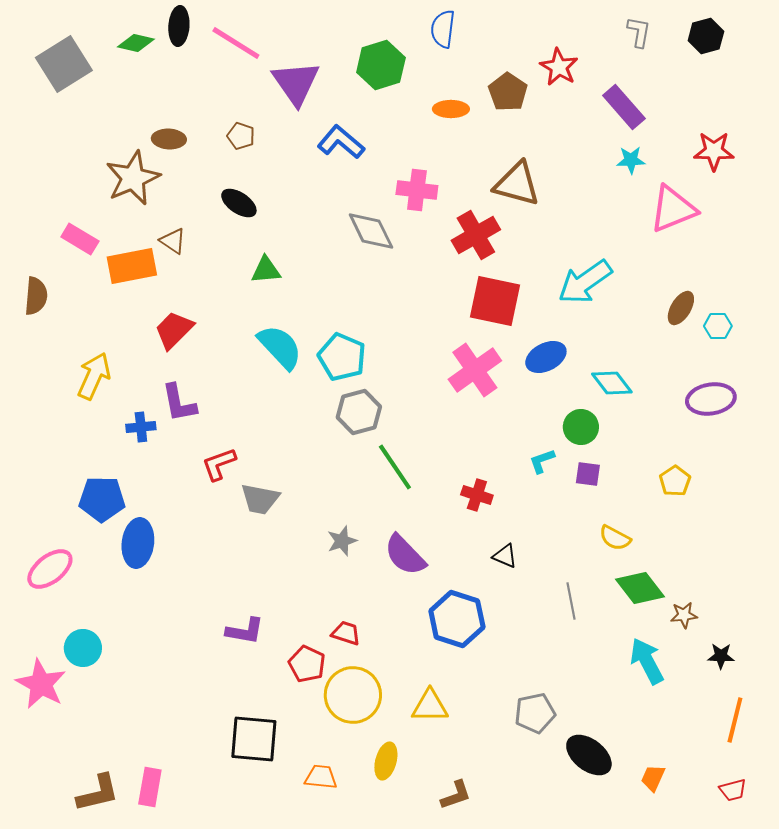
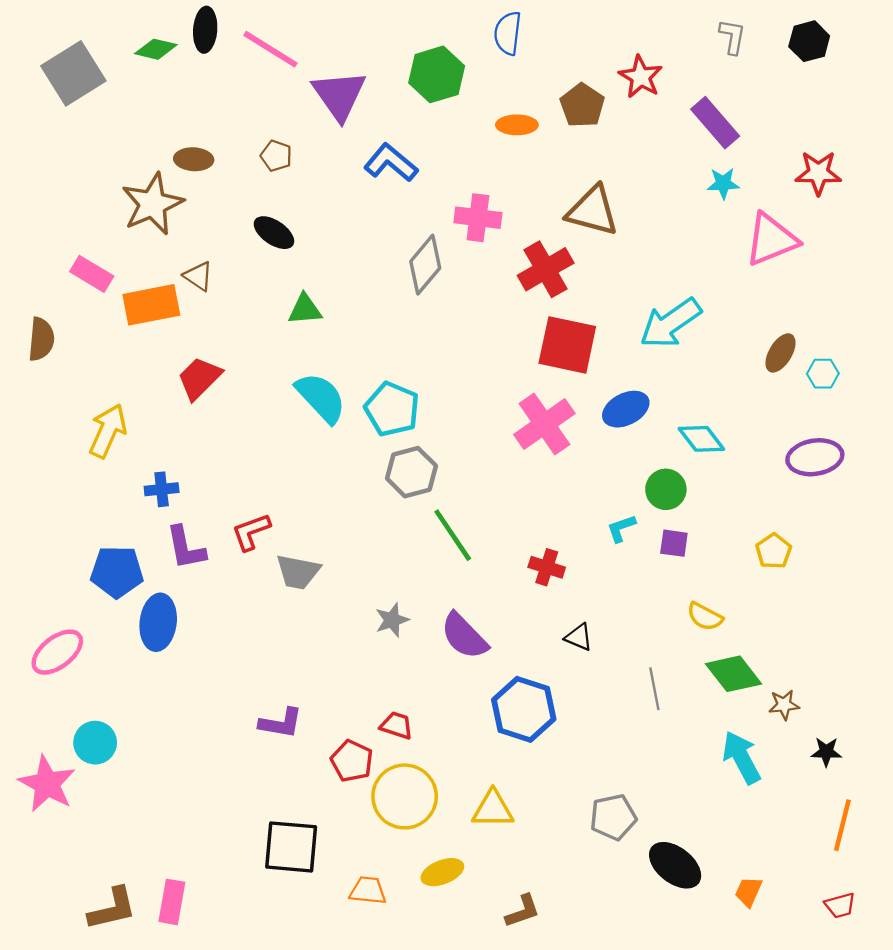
gray diamond: (371, 231) -> (425, 265), turned 66
purple L-shape: (179, 403) -> (186, 548), moved
yellow ellipse: (386, 761) -> (442, 872), turned 54

